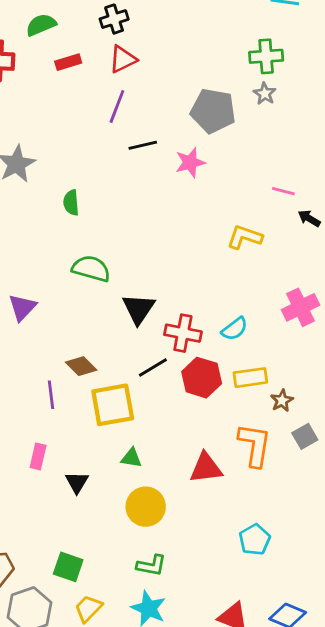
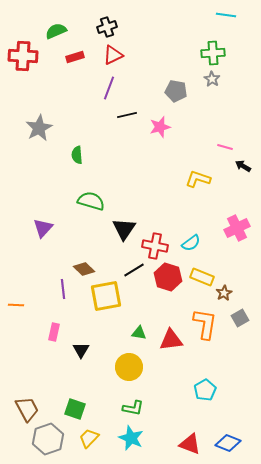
gray pentagon: (213, 111) -> (176, 91), size x0.7
yellow rectangle: (250, 378) -> (202, 277), turned 30
green triangle: (131, 458) -> (139, 333), moved

